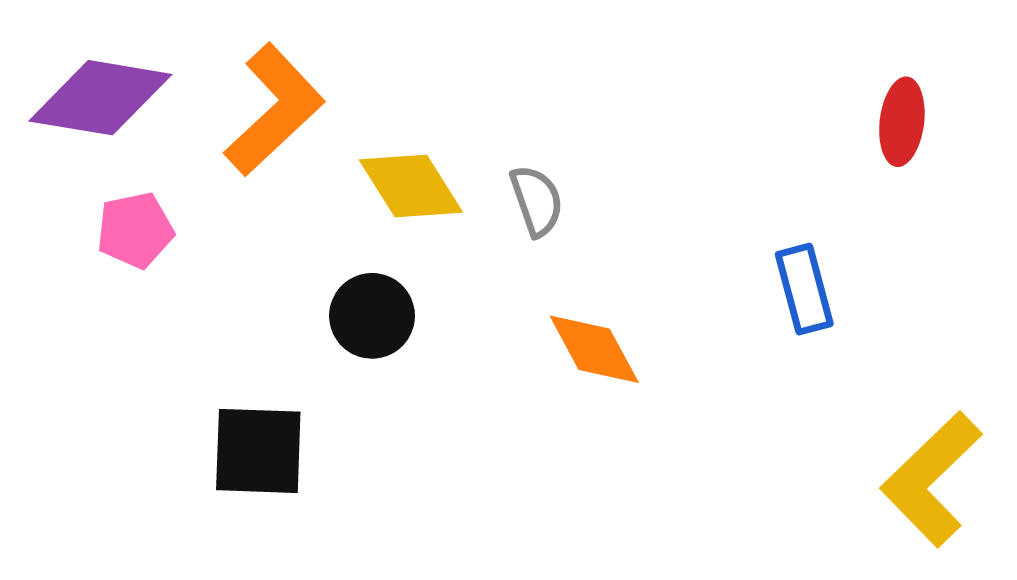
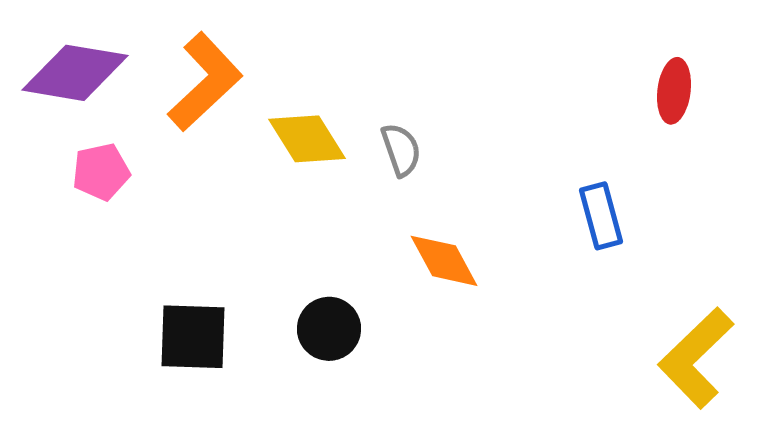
black circle: (372, 316) -> (329, 329), moved

